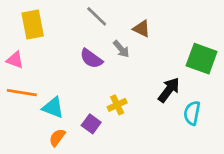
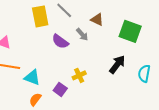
yellow rectangle: (33, 25) -> (40, 16), moved
green square: (202, 59) -> (130, 31), moved
cyan semicircle: (192, 113) -> (144, 73), moved

